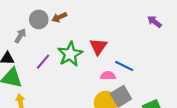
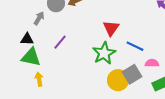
green star: (70, 54) -> (104, 53), moved
pink semicircle: (108, 76) -> (152, 63), moved

